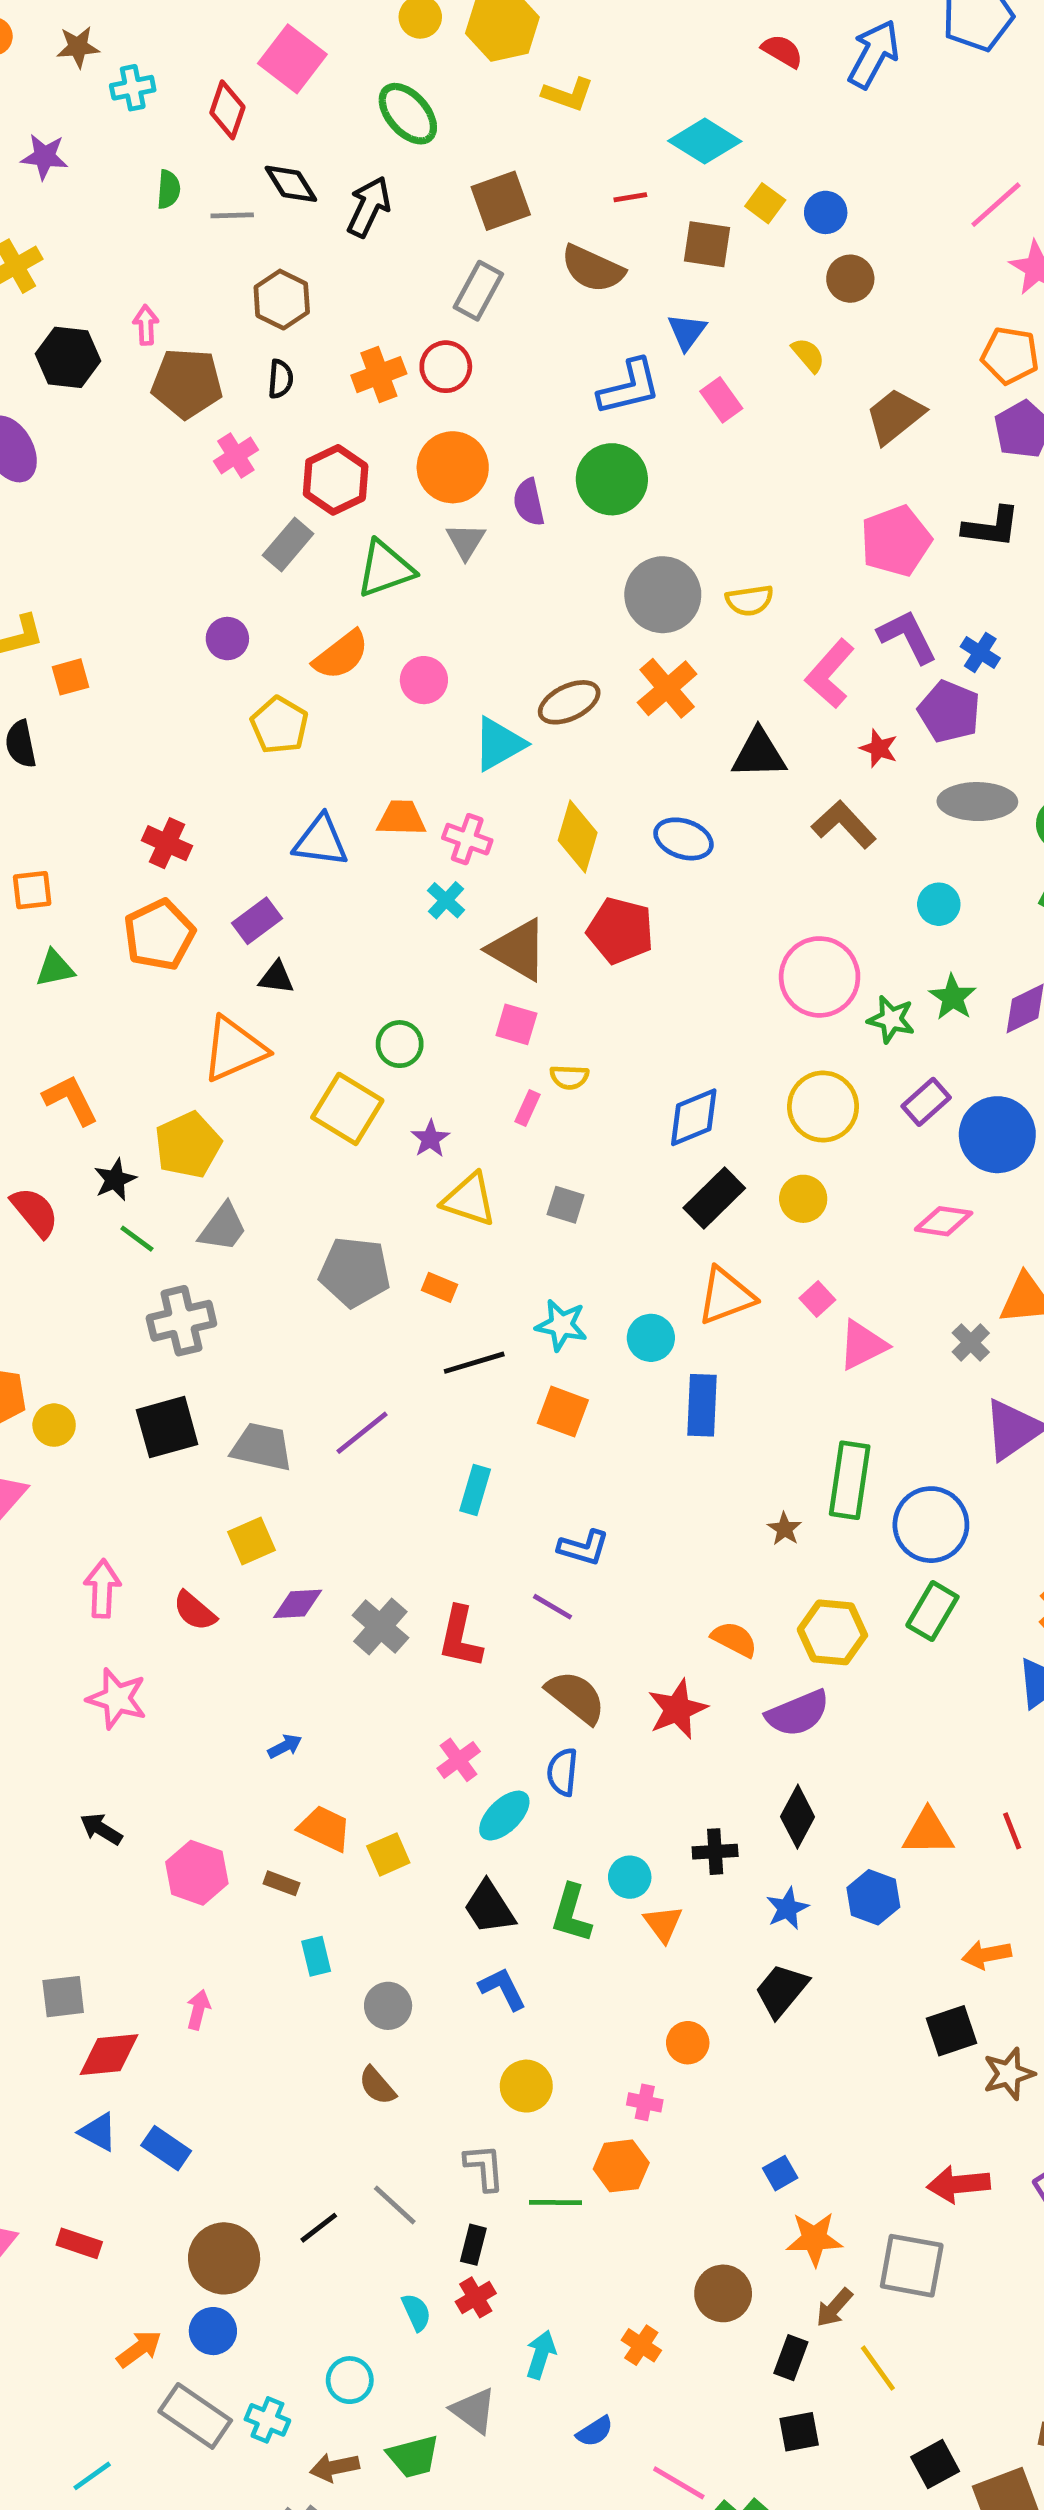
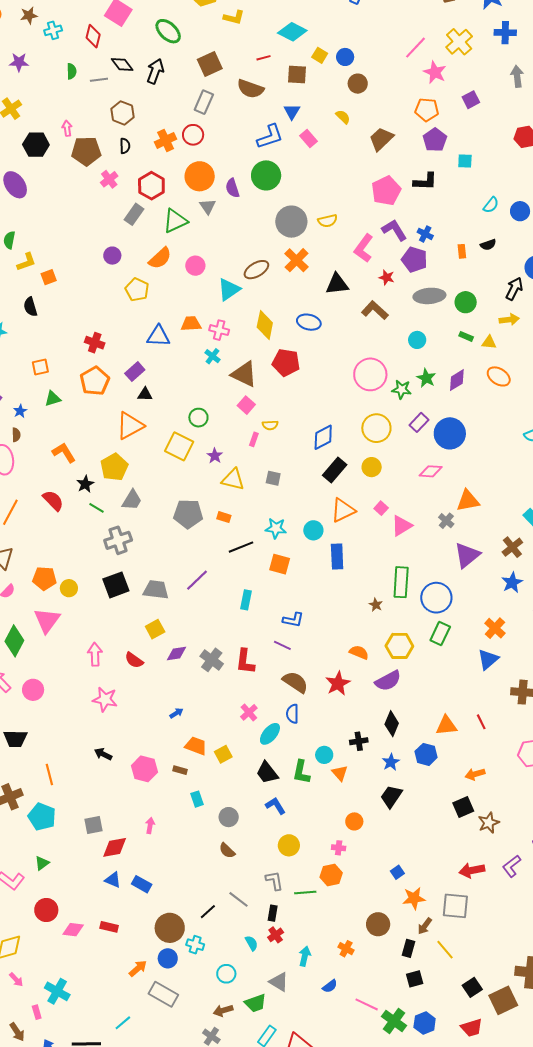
pink square: (516, 1024) -> (246, 405), turned 30
cyan cross: (267, 2420) -> (195, 945), moved

